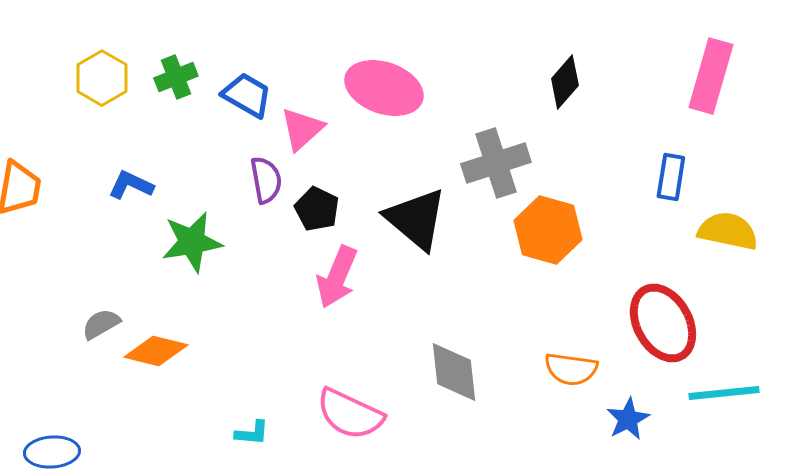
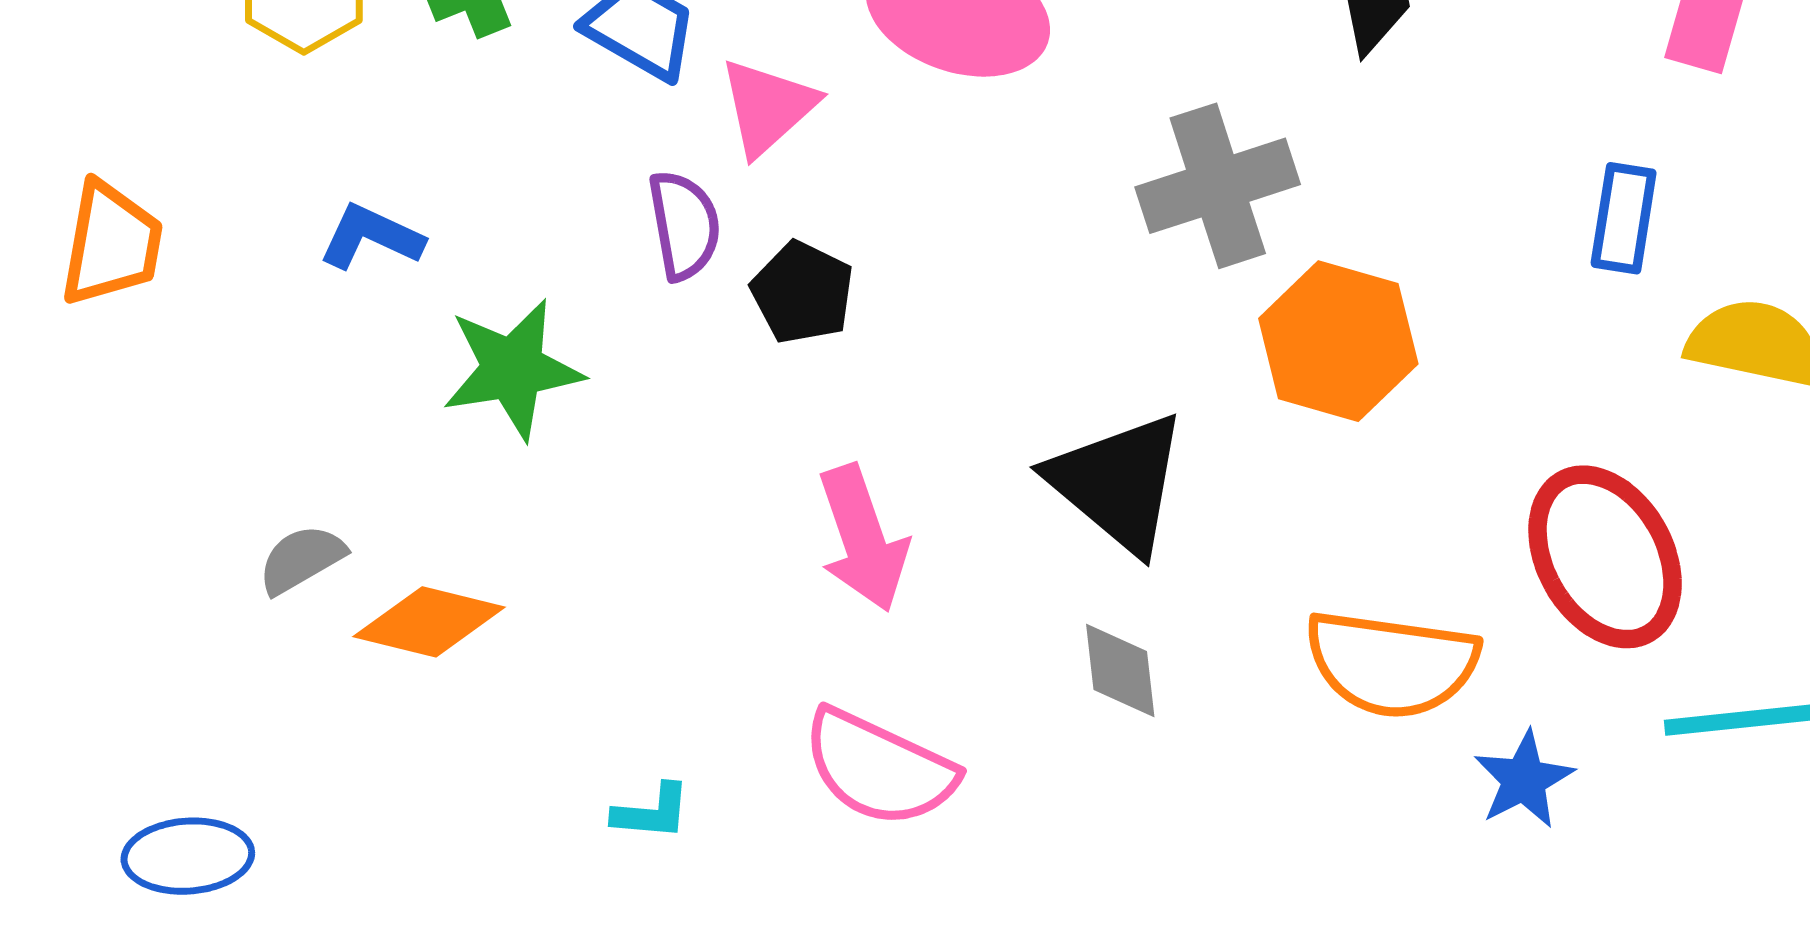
black triangle: (416, 219) -> (1118, 483), moved
pink arrow: (337, 277) -> (863, 538), moved, turned -42
orange semicircle: (571, 369) -> (1392, 664), size x1.4
gray diamond: (454, 372) -> (1120, 671), size x0.7

